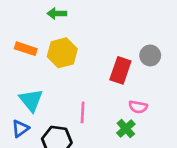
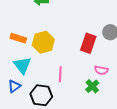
orange rectangle: (26, 49) -> (18, 38), moved
yellow hexagon: (62, 53) -> (43, 42), moved

